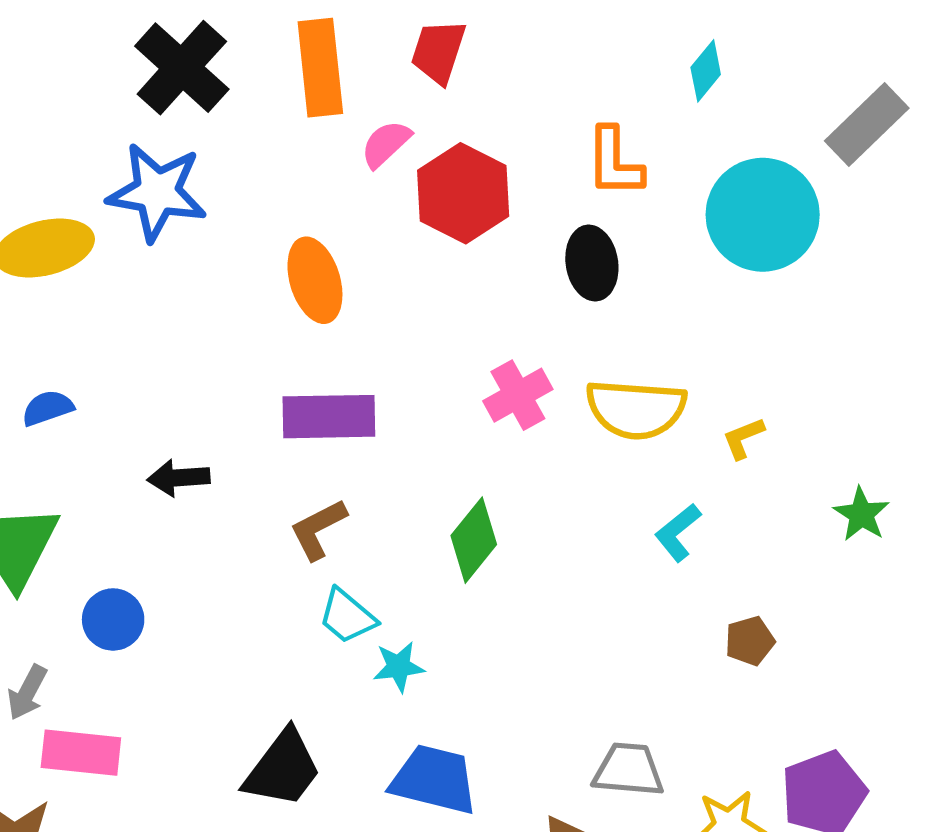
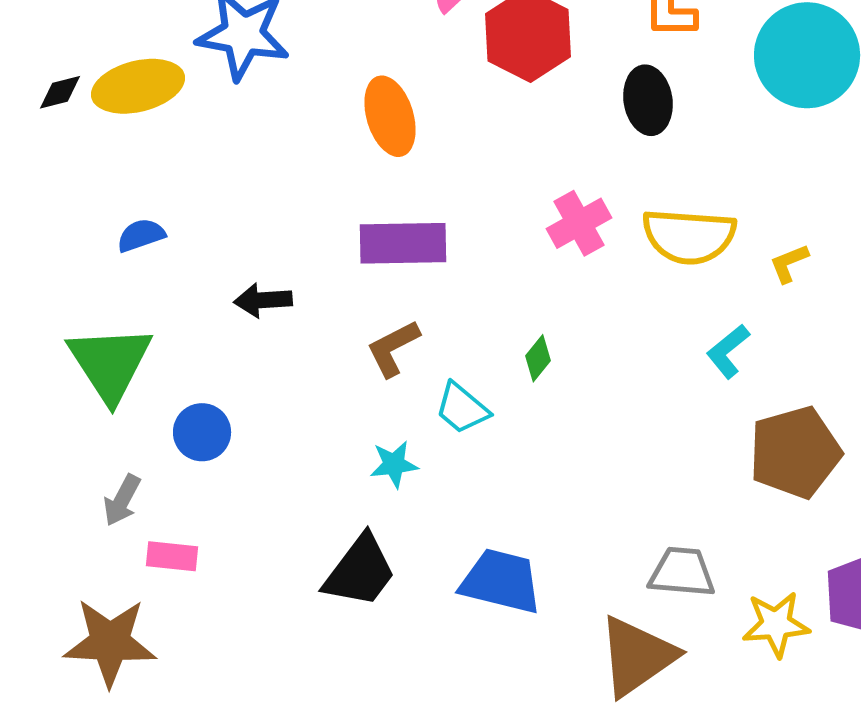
green diamond: (474, 540) -> (538, 358), size x0.6
cyan trapezoid: (347, 616) -> (462, 408), moved
brown pentagon: (750, 641) -> (795, 452), size x2.0
cyan star: (399, 667) -> (394, 464), moved
pink rectangle: (81, 753) -> (172, 556), size x0.7

